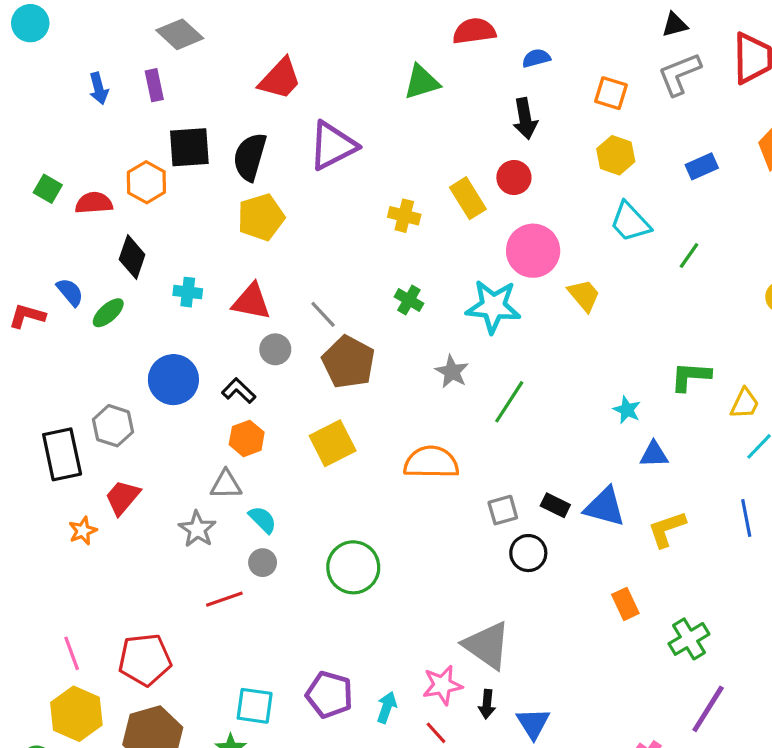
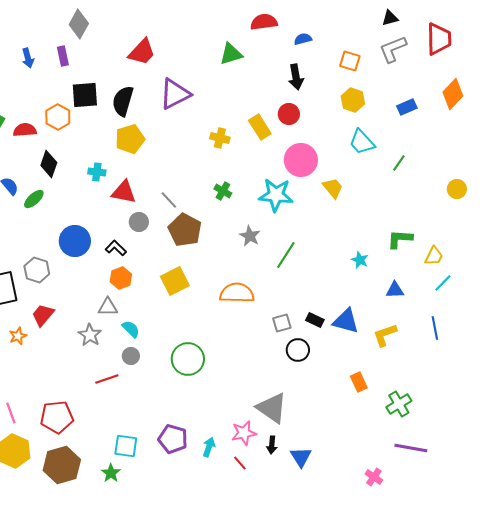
gray diamond: (180, 34) -> (79, 24), turned 76
cyan cross: (188, 292) -> (97, 172), moved
blue triangle: (654, 454) -> (395, 290), moved
purple line: (708, 709) -> (411, 448), turned 68

